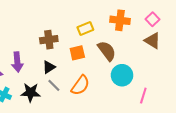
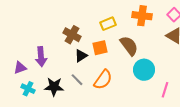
brown cross: (49, 40) -> (72, 35), turned 36
black triangle: (49, 67) -> (81, 56), moved

